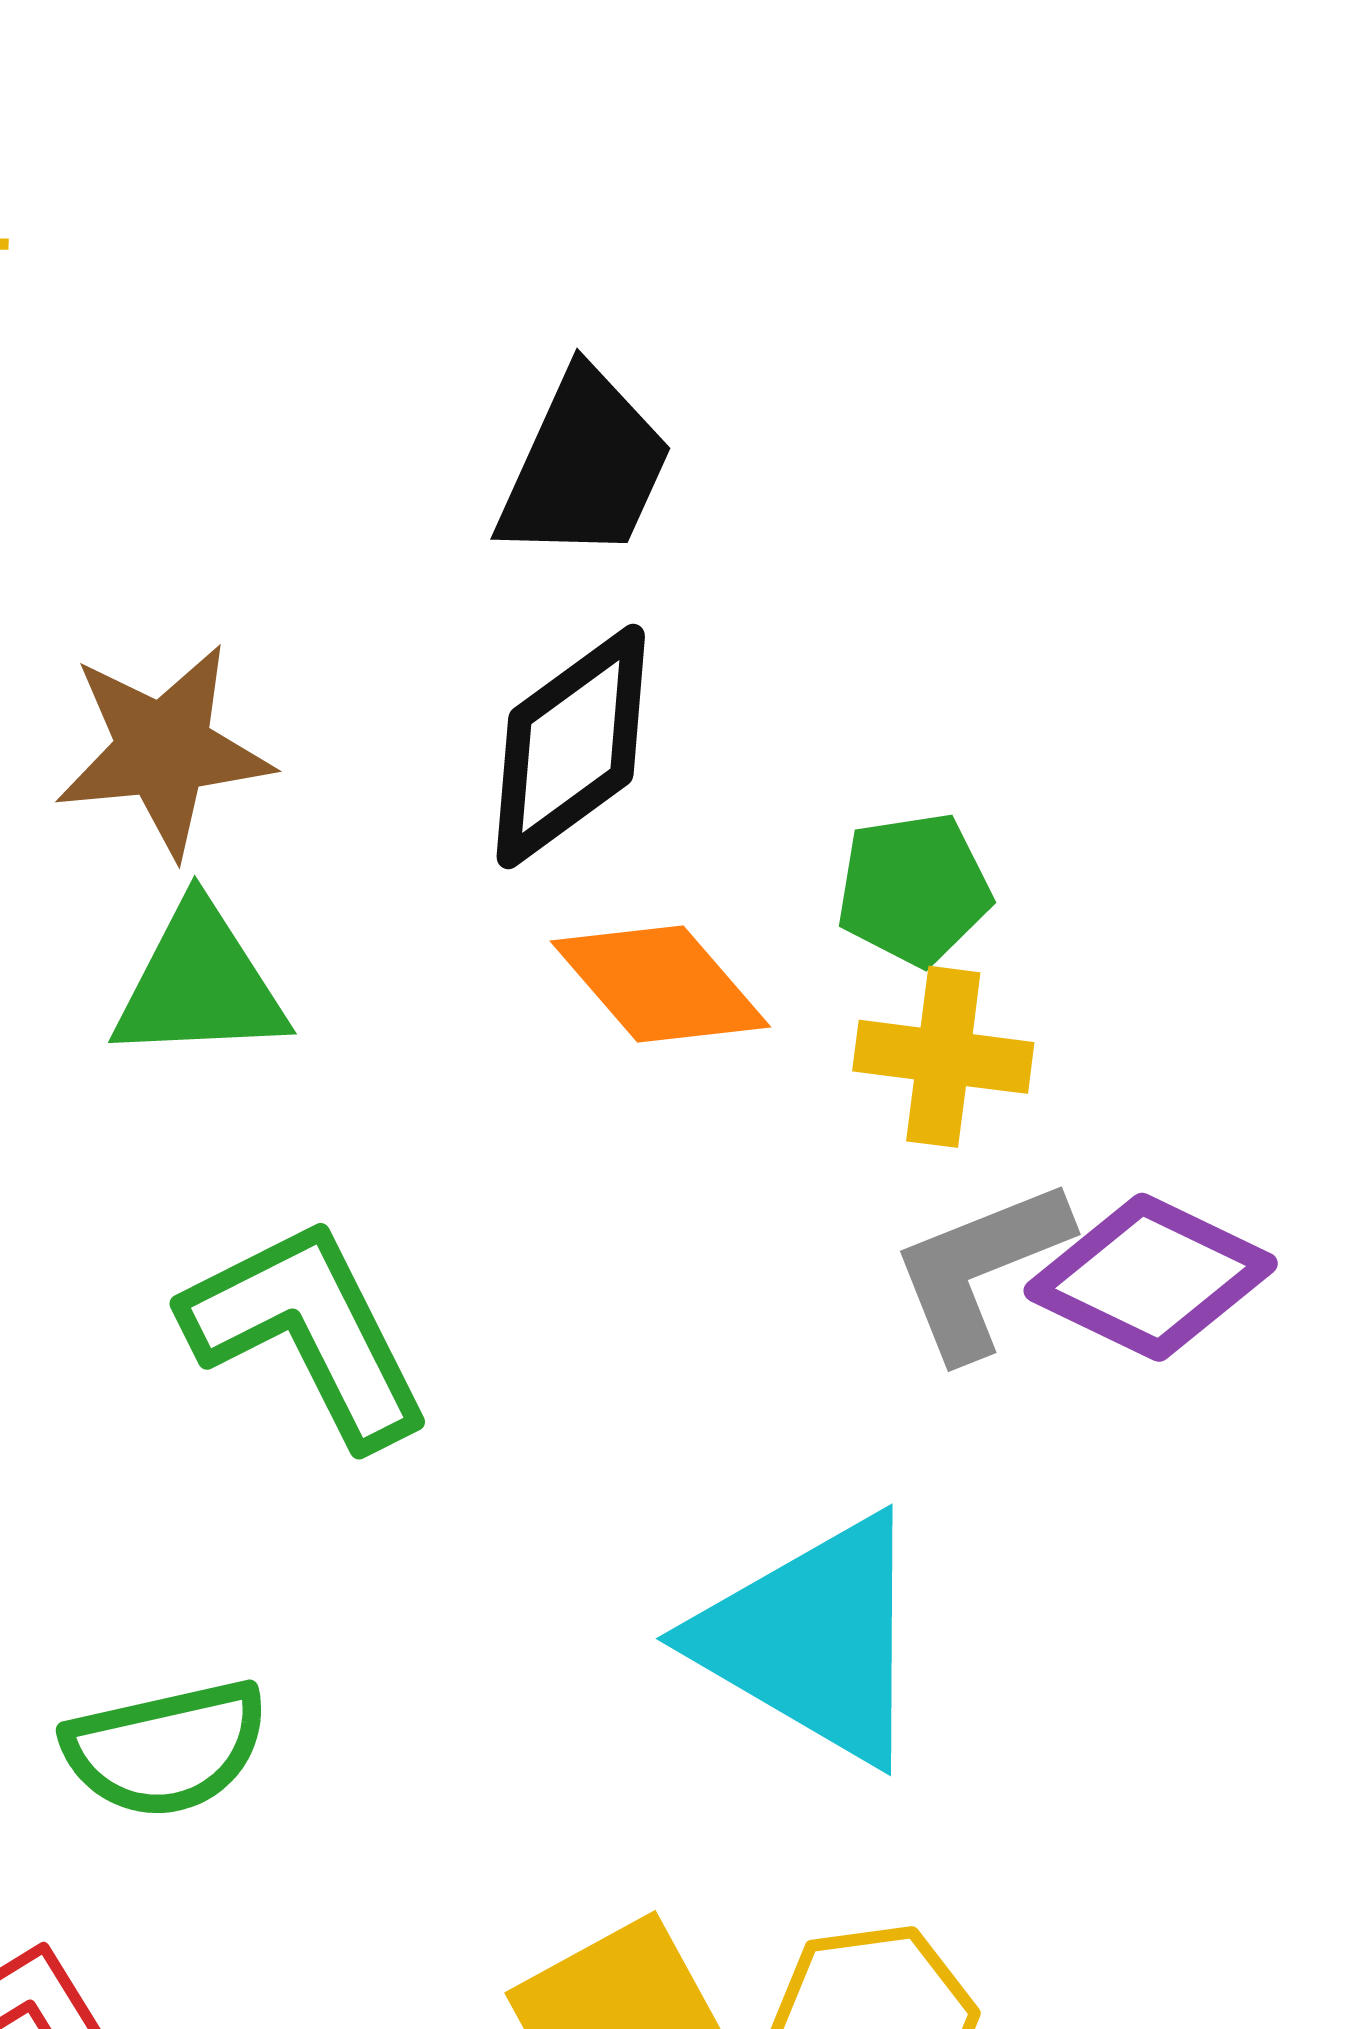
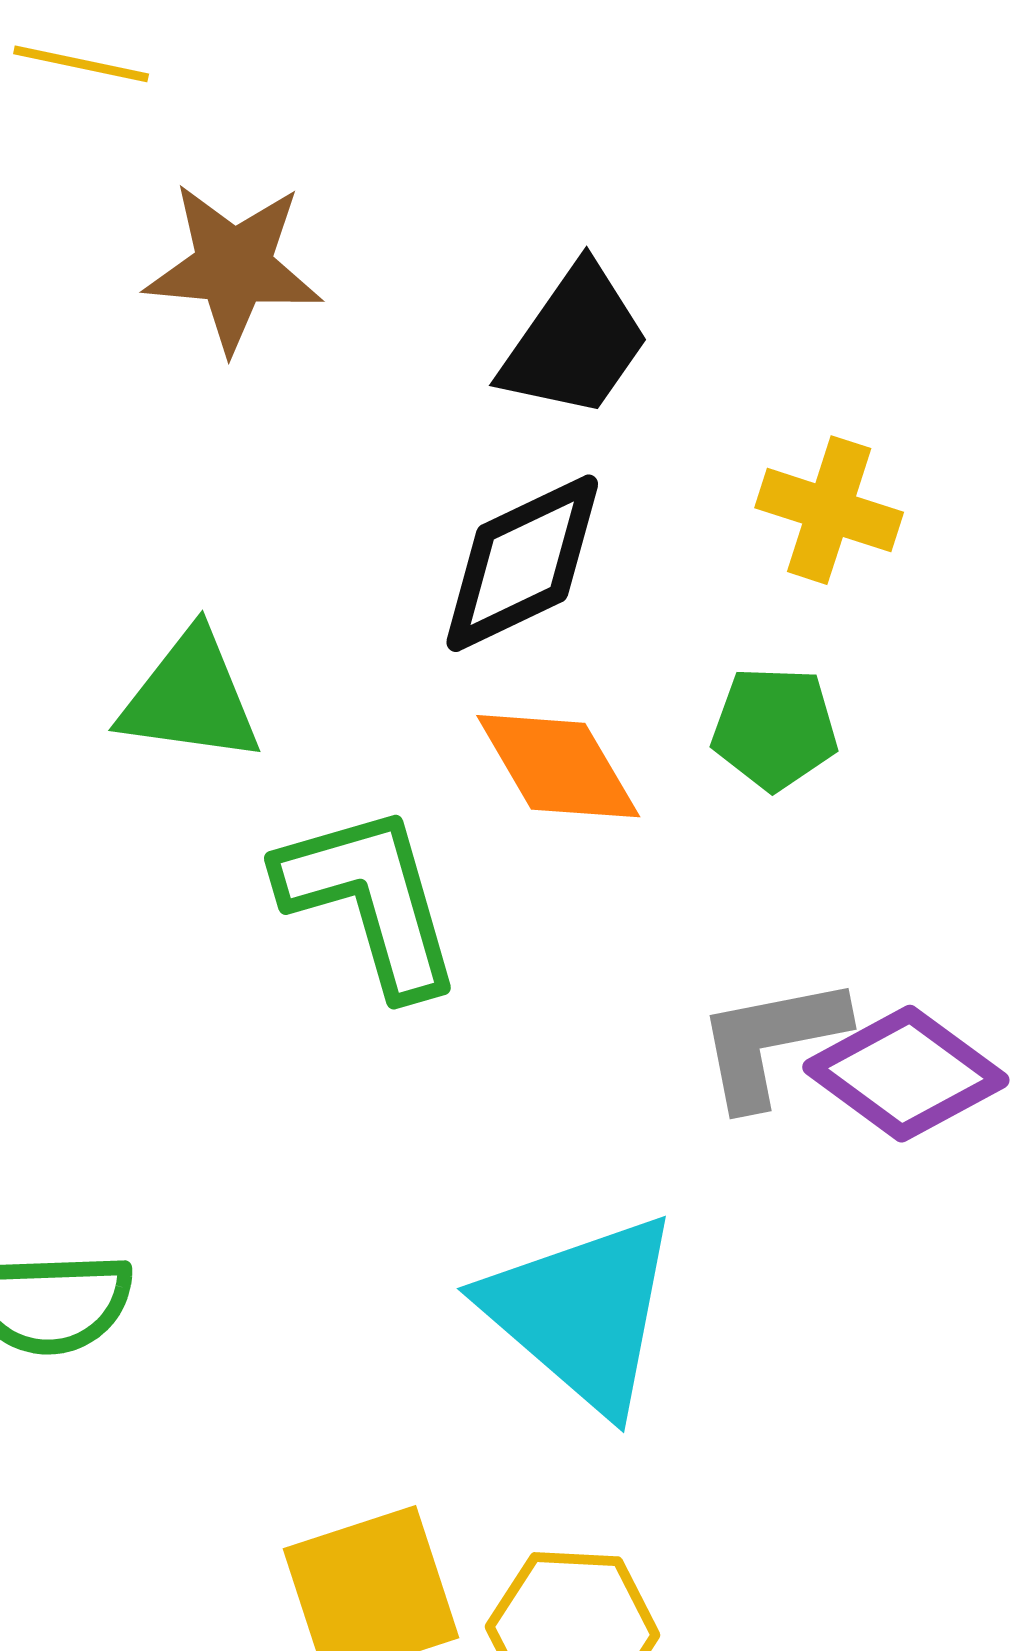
brown star: (163, 750) -> (234, 267), moved
yellow cross: (943, 1057) -> (829, 510), moved
green L-shape: (307, 1332) -> (370, 900), moved

